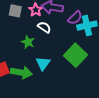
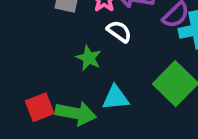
cyan triangle: (43, 63) -> (116, 98), turned 49

